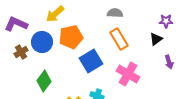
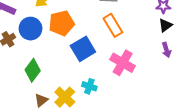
black triangle: (156, 39) -> (165, 25), moved

